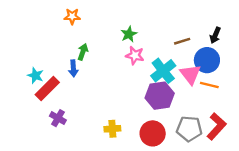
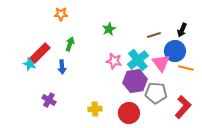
pink star: (135, 55) -> (114, 61), moved
blue arrow: (73, 68) -> (62, 67), moved
orange line: (209, 85) -> (186, 68), moved
red rectangle: (47, 89) -> (40, 53), moved
gray pentagon: (189, 129) -> (156, 93), moved

